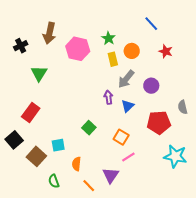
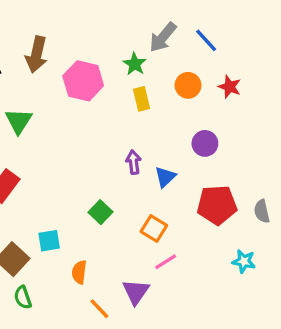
orange circle: (132, 51) -> (188, 85), moved
gray arrow: (126, 79) -> (163, 37), moved
gray semicircle: (183, 107) -> (262, 211), moved
cyan star: (175, 156) -> (244, 261), size x0.6
green semicircle: (54, 181) -> (23, 297), moved

